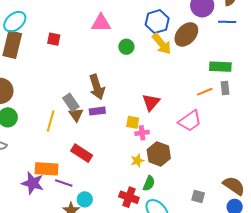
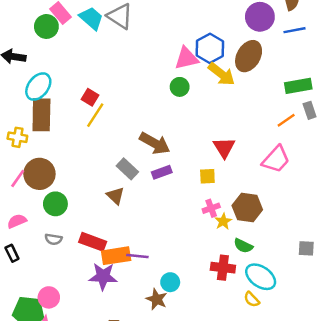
pink triangle: (101, 23) -> (186, 58), moved
red square: (54, 39) -> (90, 97), turned 32
brown arrow: (97, 87) -> (155, 143), turned -30
brown triangle: (76, 115) -> (115, 196), moved
yellow line: (51, 121) -> (95, 115), moved, turned 30
pink cross: (142, 133) -> (211, 208), moved
red rectangle: (82, 153) -> (93, 242), moved
purple line: (64, 183) -> (137, 256), moved
green semicircle: (149, 183) -> (243, 246), turned 105

